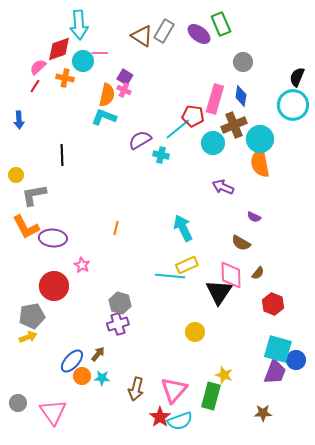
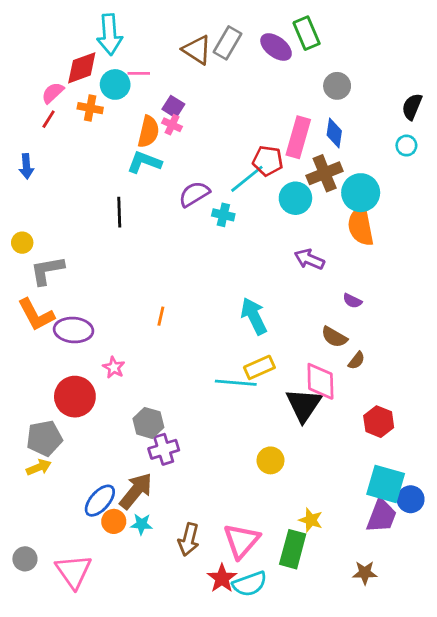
cyan circle: (293, 105) -> (406, 146), size x0.5
black line: (62, 155) -> (119, 212), moved
brown semicircle: (258, 273) -> (356, 361), moved
gray hexagon: (120, 303) -> (148, 423), moved
brown arrow: (98, 354) -> (136, 491), size x1.8

